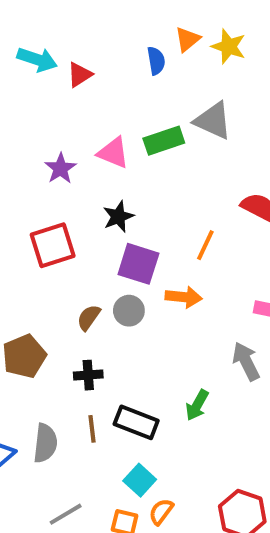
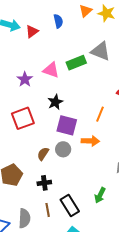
blue semicircle: (156, 61) -> (58, 21), moved
black rectangle: (136, 422) -> (70, 205), turned 40

